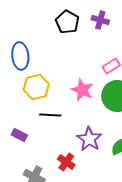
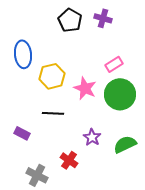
yellow hexagon: (36, 87) -> (52, 76), moved
purple star: (89, 139) -> (92, 137), size x0.7

